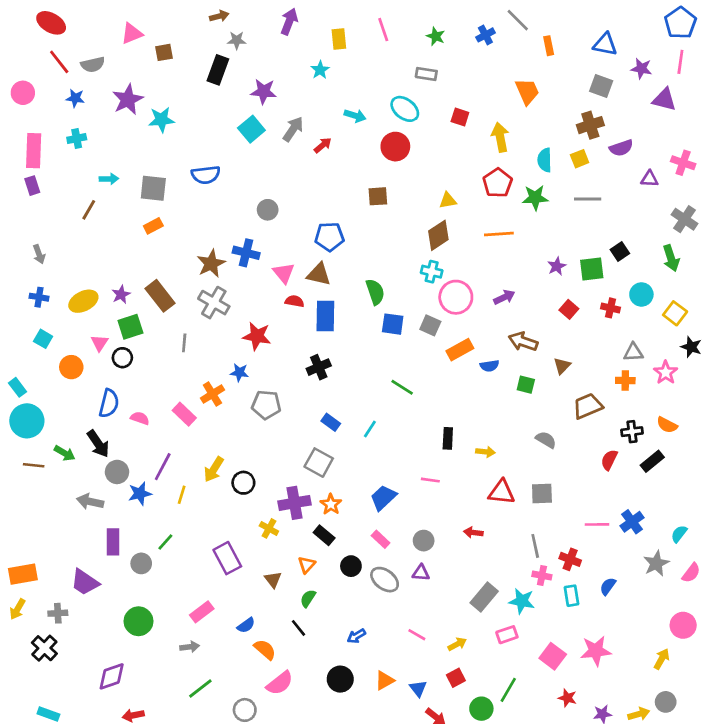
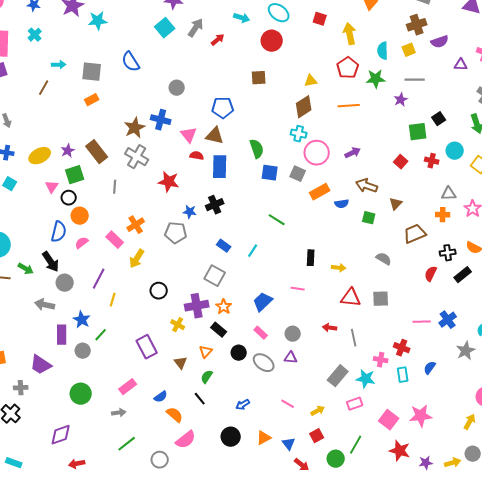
cyan cross: (77, 138) -> (35, 35), turned -32
blue semicircle: (206, 175) -> (131, 62), turned 65
purple star: (557, 266) -> (401, 100), moved
orange circle: (71, 367) -> (80, 216), moved
blue star: (239, 372) -> (190, 212), moved
pink semicircle: (140, 418) -> (82, 243), turned -56
yellow arrow: (214, 469) -> (137, 259), moved
blue star: (140, 493) -> (82, 320), moved, turned -30
gray line: (535, 546) -> (354, 338), moved
red star: (567, 698) -> (400, 451), size x1.5

